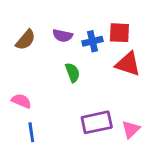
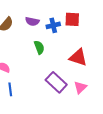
red triangle: (128, 64) -> (78, 57), moved
purple rectangle: (97, 122) -> (56, 82), turned 55

